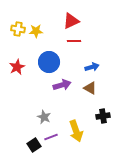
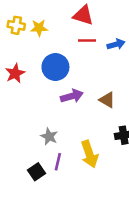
red triangle: (71, 21) -> (83, 15), turned 42
blue arrow: (92, 67) -> (116, 44), moved
purple line: (51, 137) -> (58, 162), turned -56

